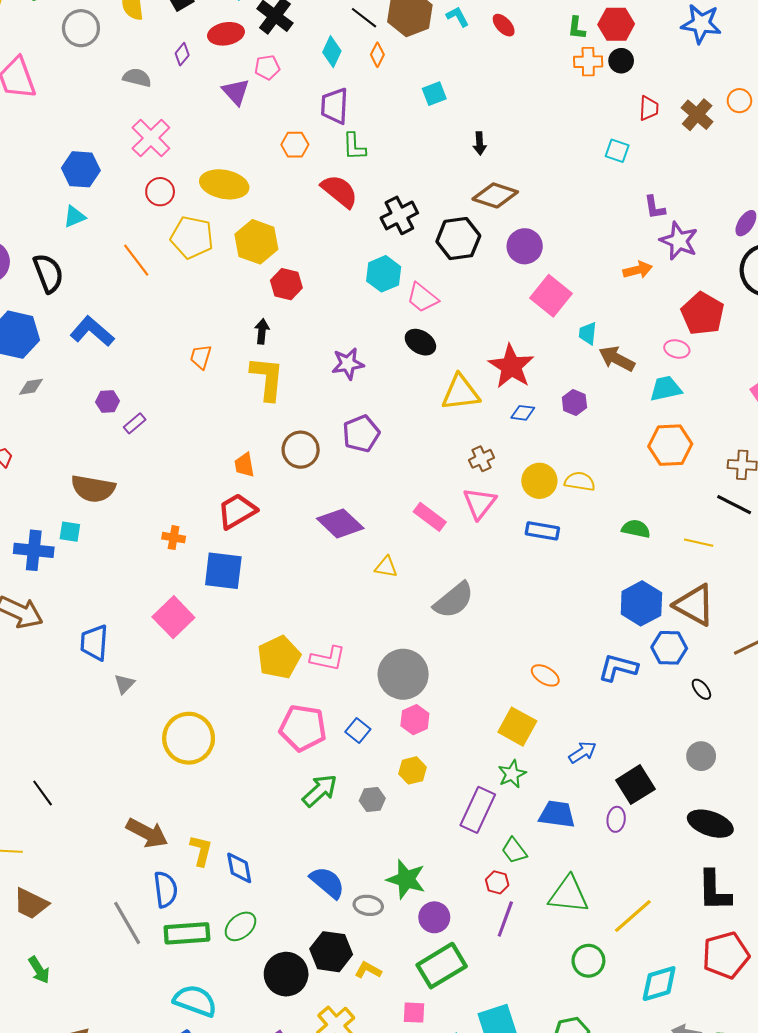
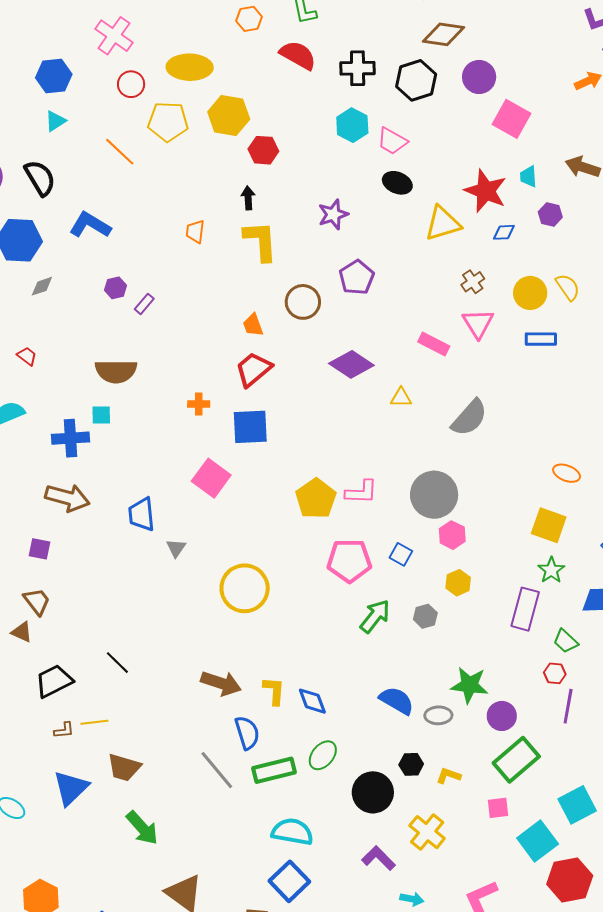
black cross: (399, 215) -> (358, 68), turned 36
cyan trapezoid: (588, 333) -> (528, 177), moved
yellow semicircle: (580, 481) -> (568, 287), turned 56
black hexagon: (331, 952) -> (411, 764), size x0.6
green arrow: (39, 970) -> (142, 828), size x1.4

